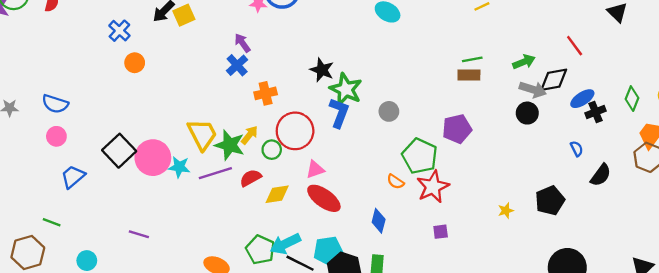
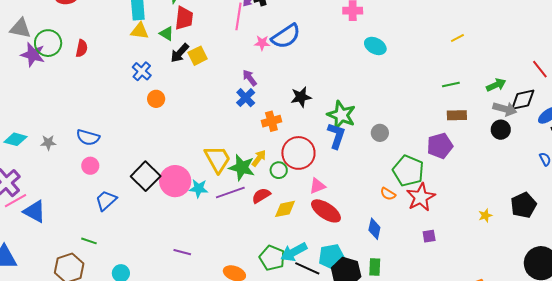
black star: (322, 70) -> (301, 97), moved, turned -30
brown rectangle: (469, 75) -> (457, 115), moved
purple line: (139, 234) -> (182, 252), moved

